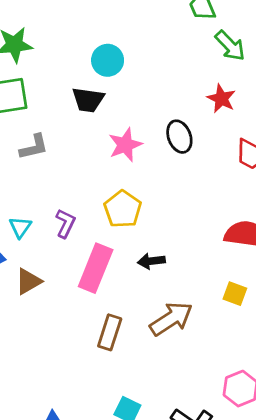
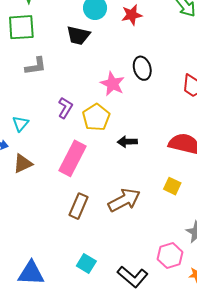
red star: (221, 99) -> (132, 15), moved, turned 30
pink star: (125, 145) -> (112, 84), moved, turned -30
purple L-shape: (65, 223) -> (65, 108), moved
black arrow: (151, 261) -> (127, 142), moved

